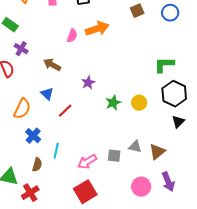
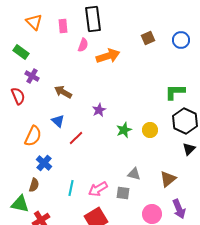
pink semicircle: (72, 36) -> (83, 45), moved
gray triangle: (135, 147) -> (134, 174), moved
cyan line: (56, 151) -> (71, 188), moved
gray square: (114, 156) -> (123, 193), moved
brown semicircle: (37, 165) -> (34, 185), moved

